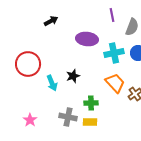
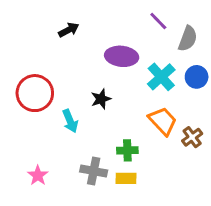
purple line: (112, 15) -> (158, 21), turned -32
cyan cross: (114, 53) -> (161, 77), turned -30
black star: (73, 76) -> (101, 99), moved

